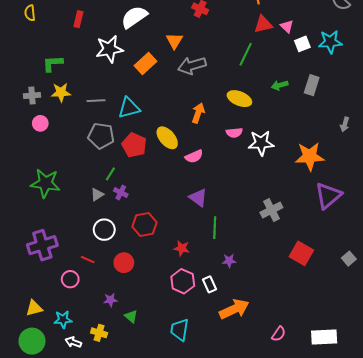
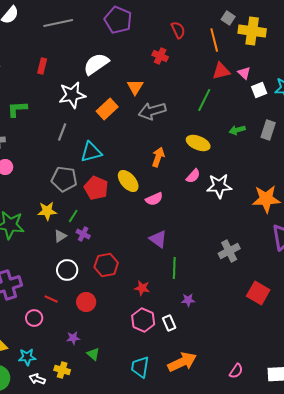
yellow star: (61, 92) -> (47, 211), moved
gray line: (96, 101) -> (62, 132), moved, turned -66
pink semicircle: (234, 133) -> (193, 176), turned -42
orange arrow: (234, 309) -> (182, 362), moved

